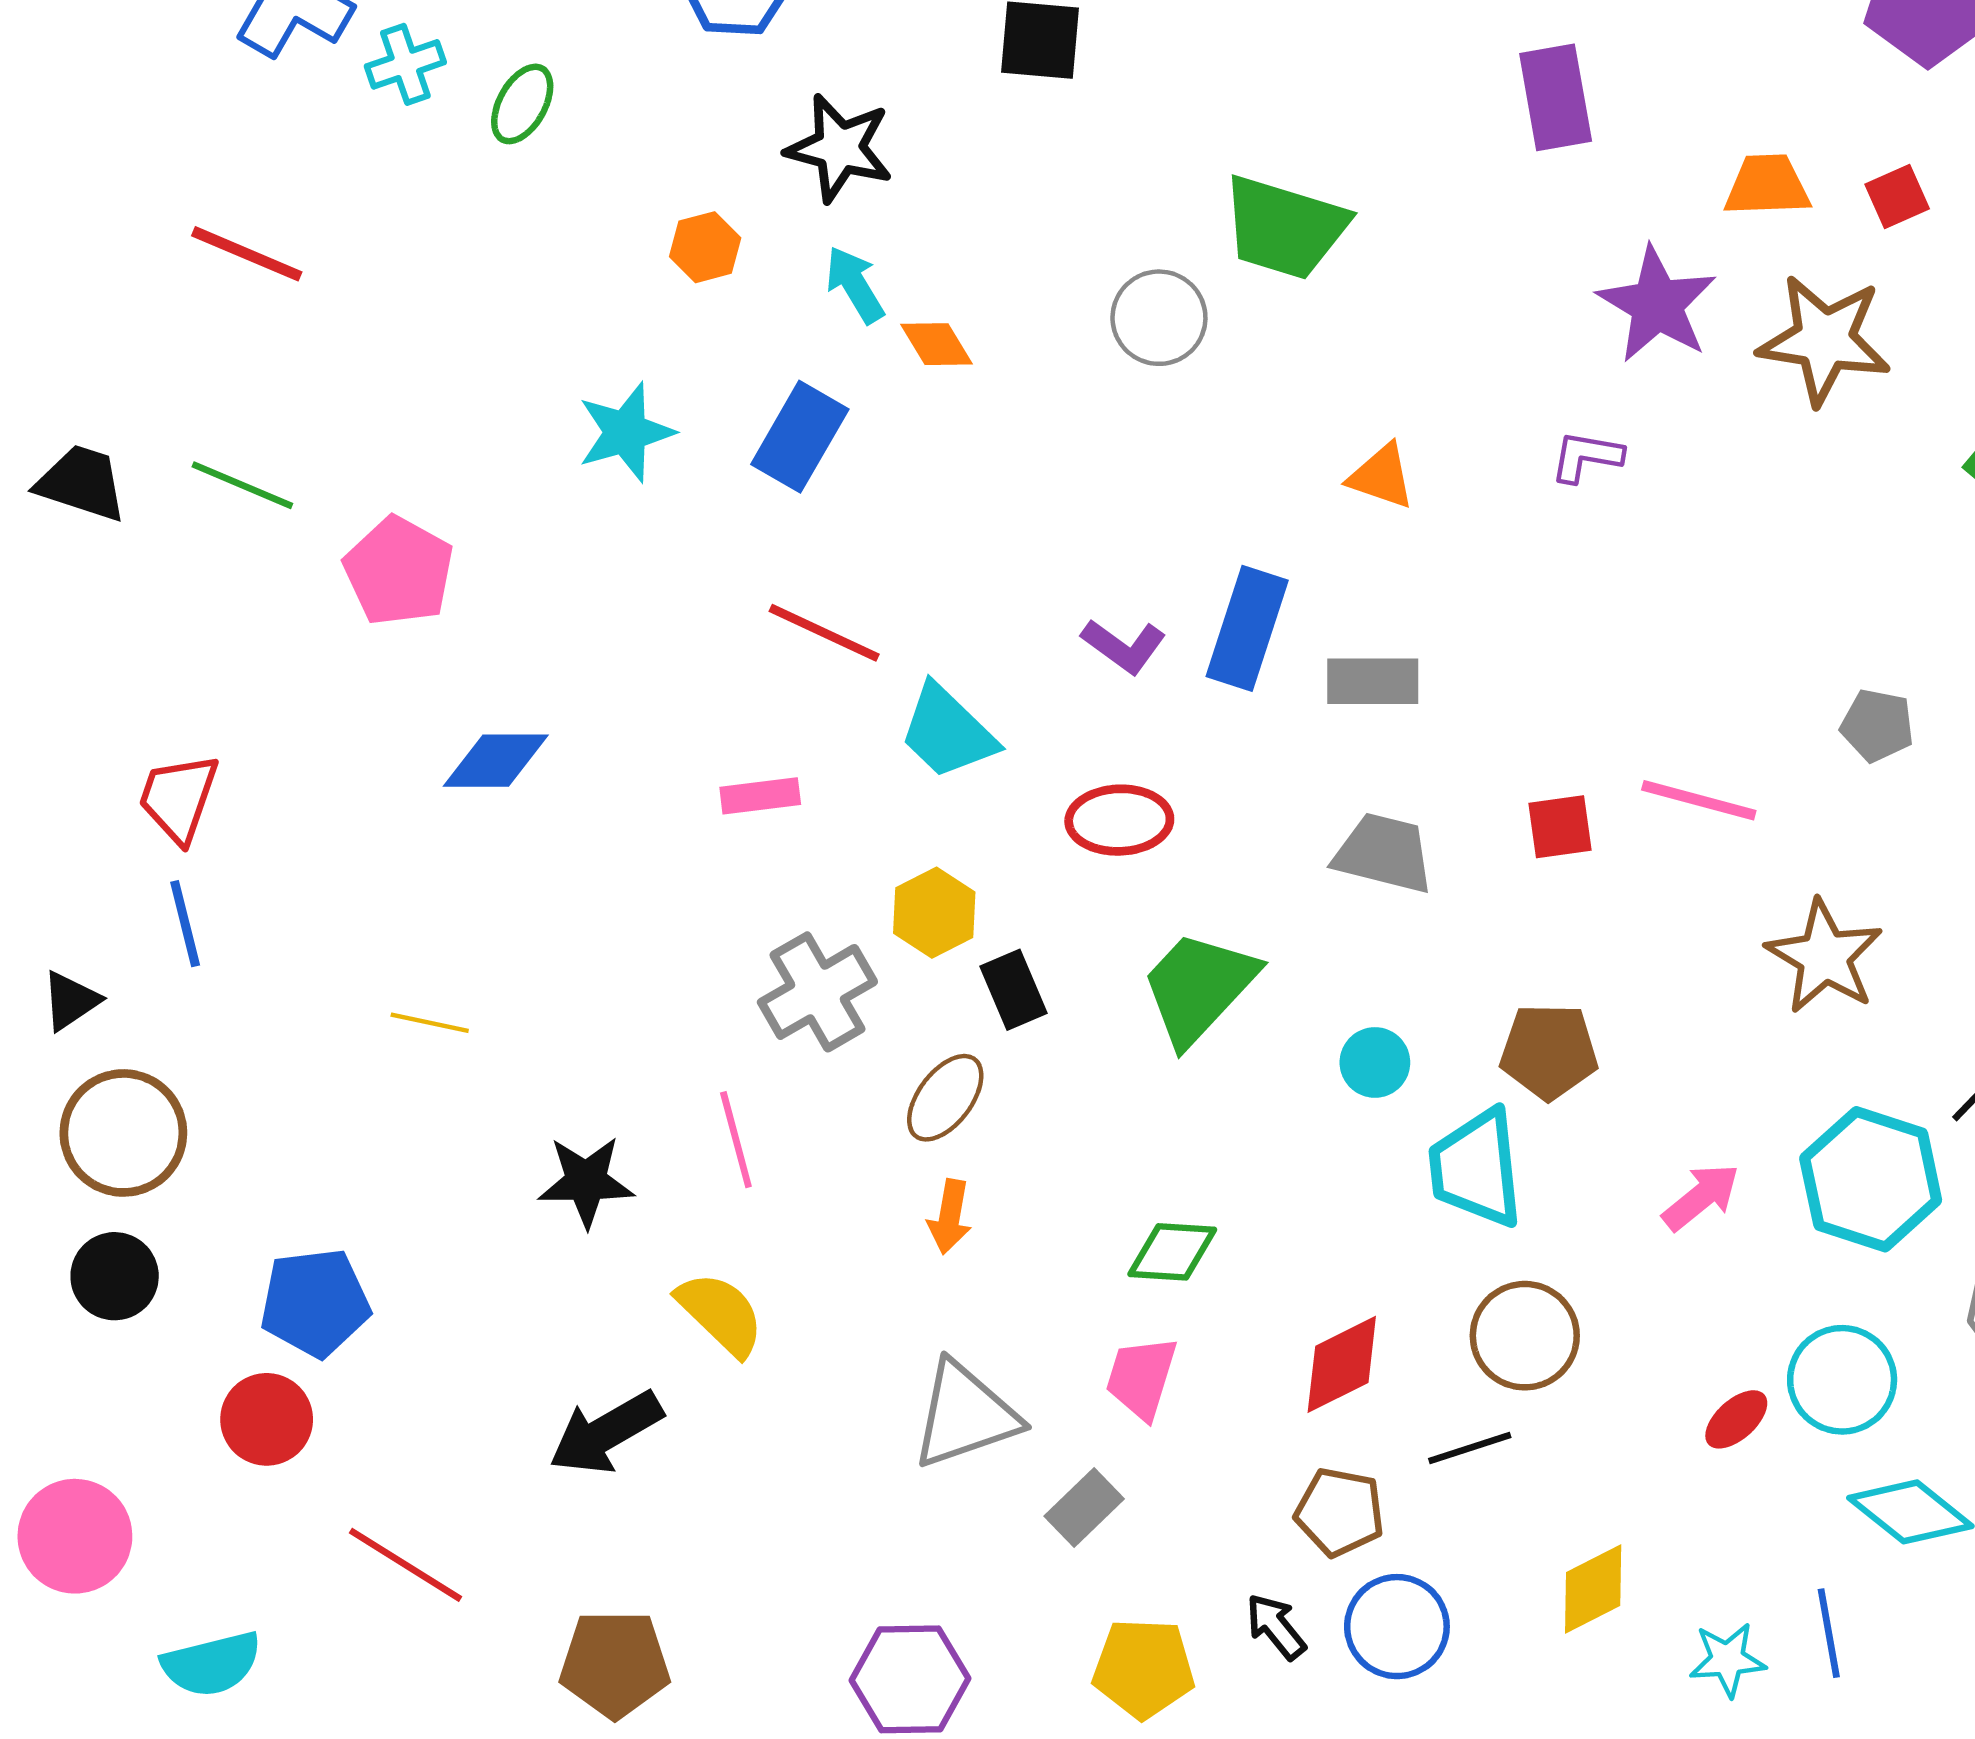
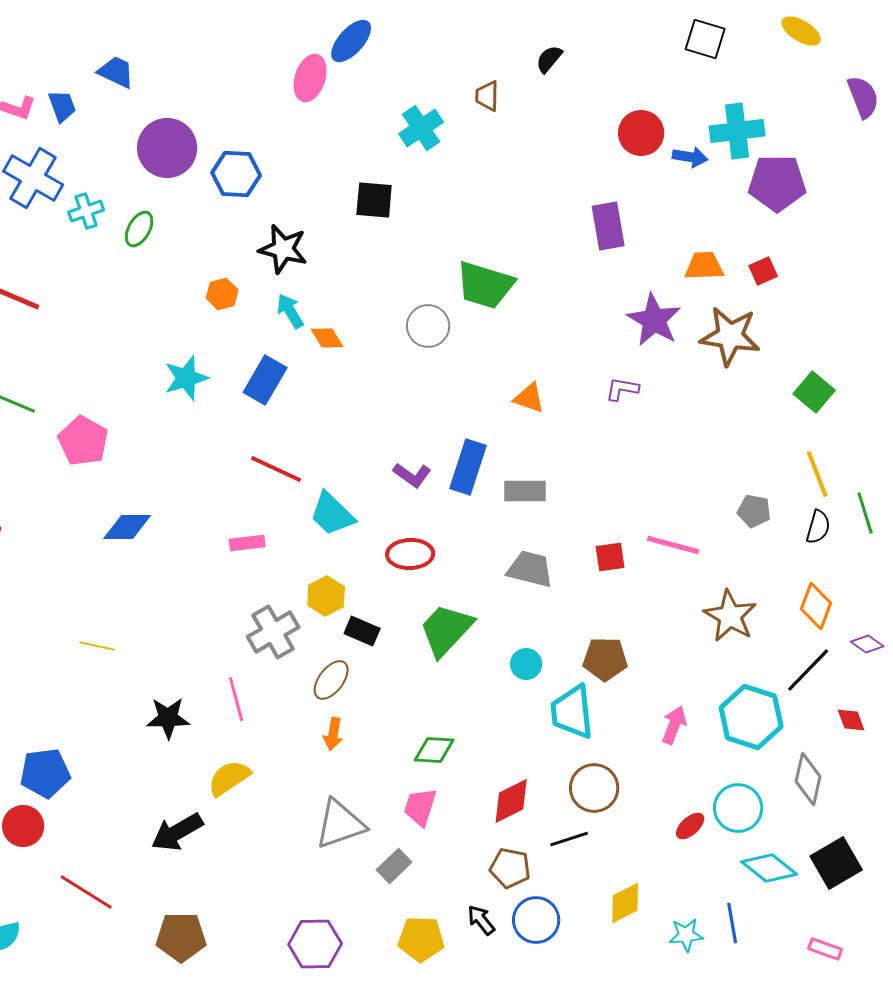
black rectangle: (1014, 990) -> (362, 631), turned -44
pink arrow: (1701, 1197) -> (674, 725), turned -30
yellow semicircle: (721, 1314) -> (229, 778), turned -78

